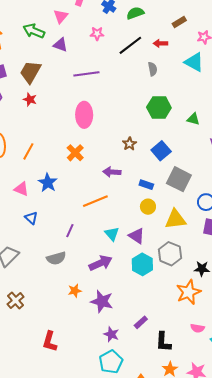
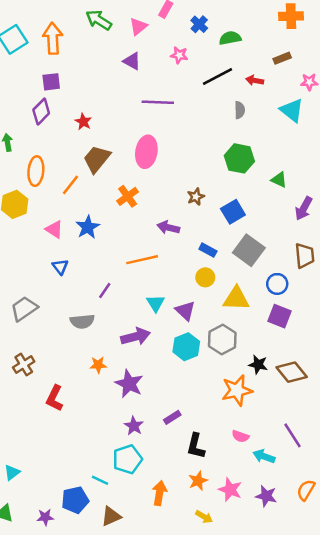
green arrow: (34, 31) -> (99, 20), moved
brown trapezoid: (30, 72) -> (97, 159), moved
red L-shape: (50, 341) -> (55, 398), moved

